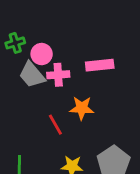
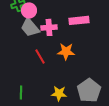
pink circle: (42, 54) -> (29, 10), moved
red line: (55, 125) -> (40, 56), moved

